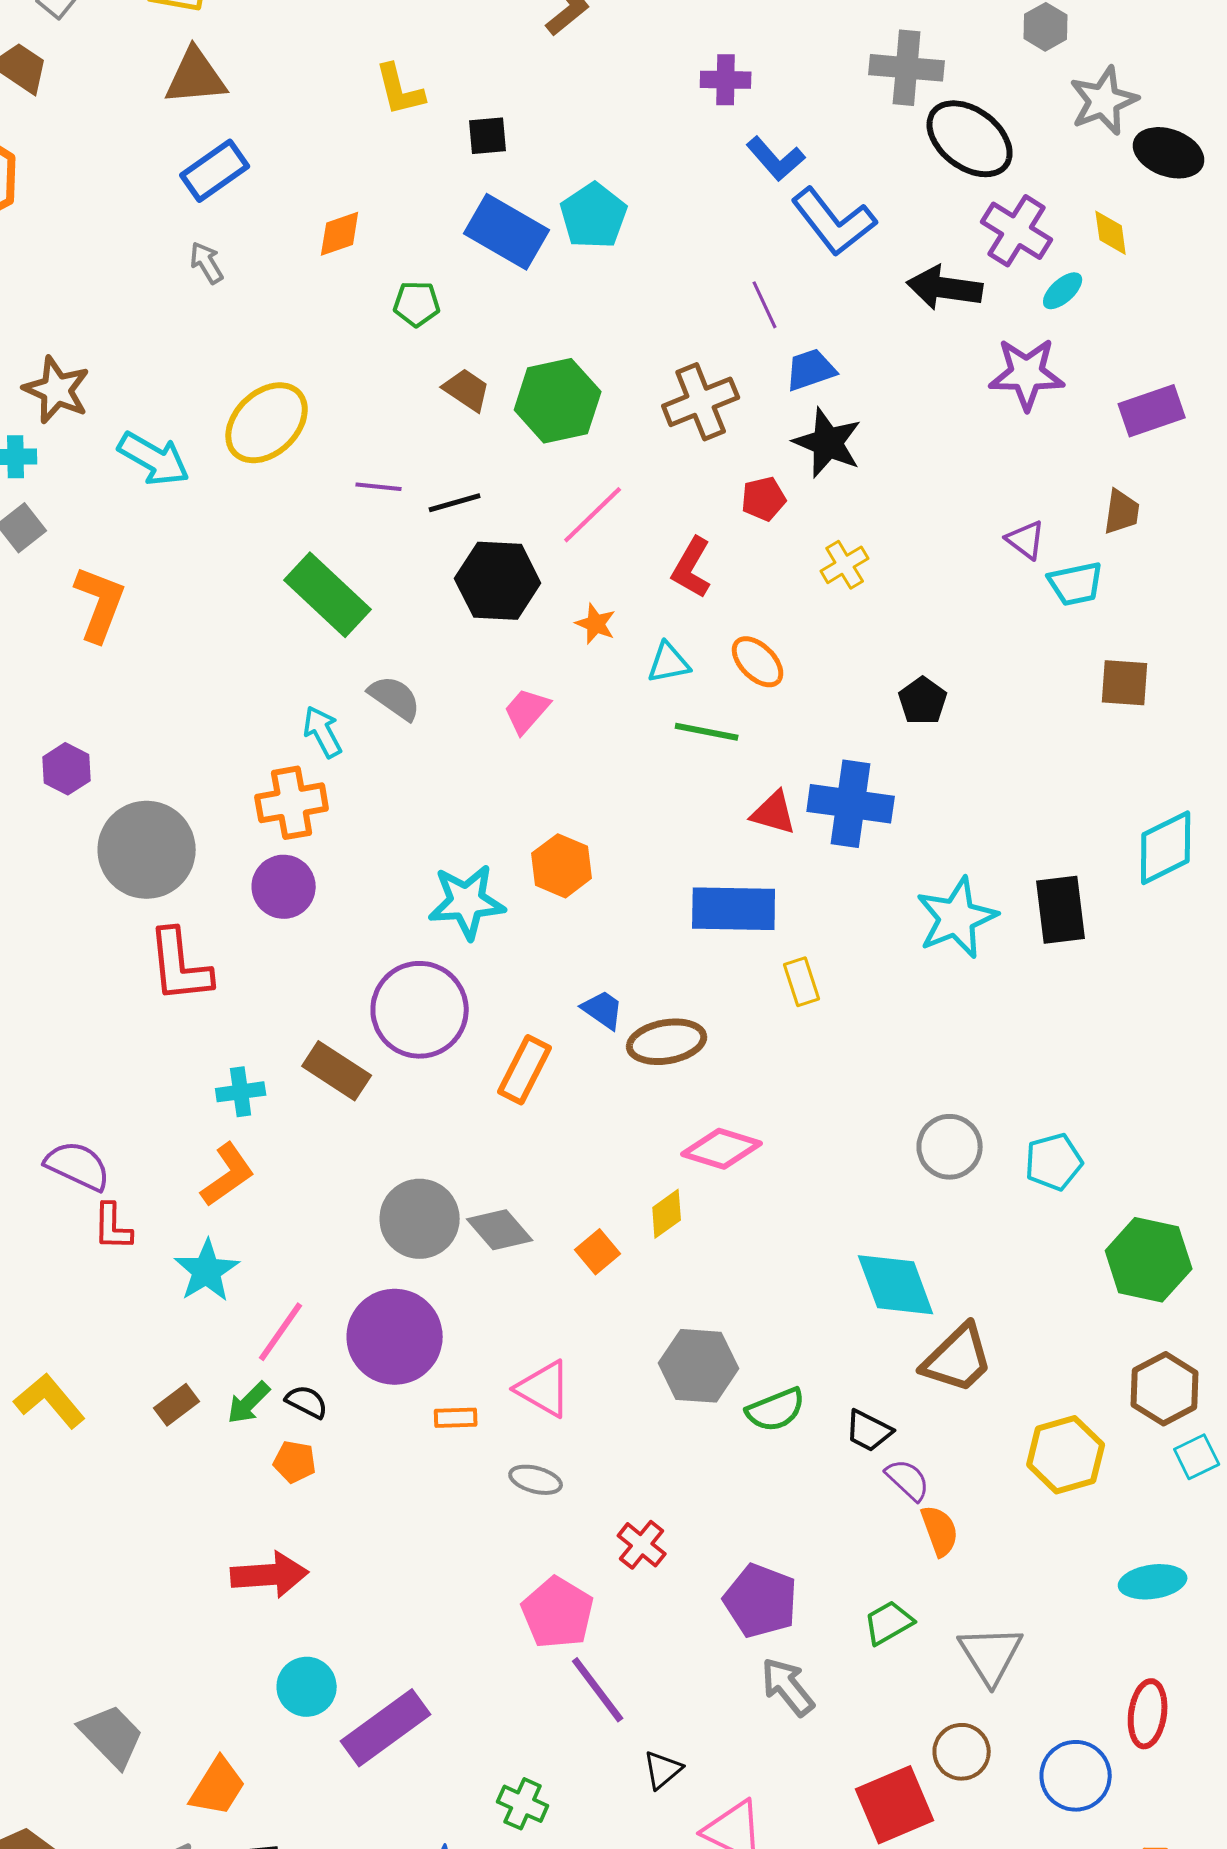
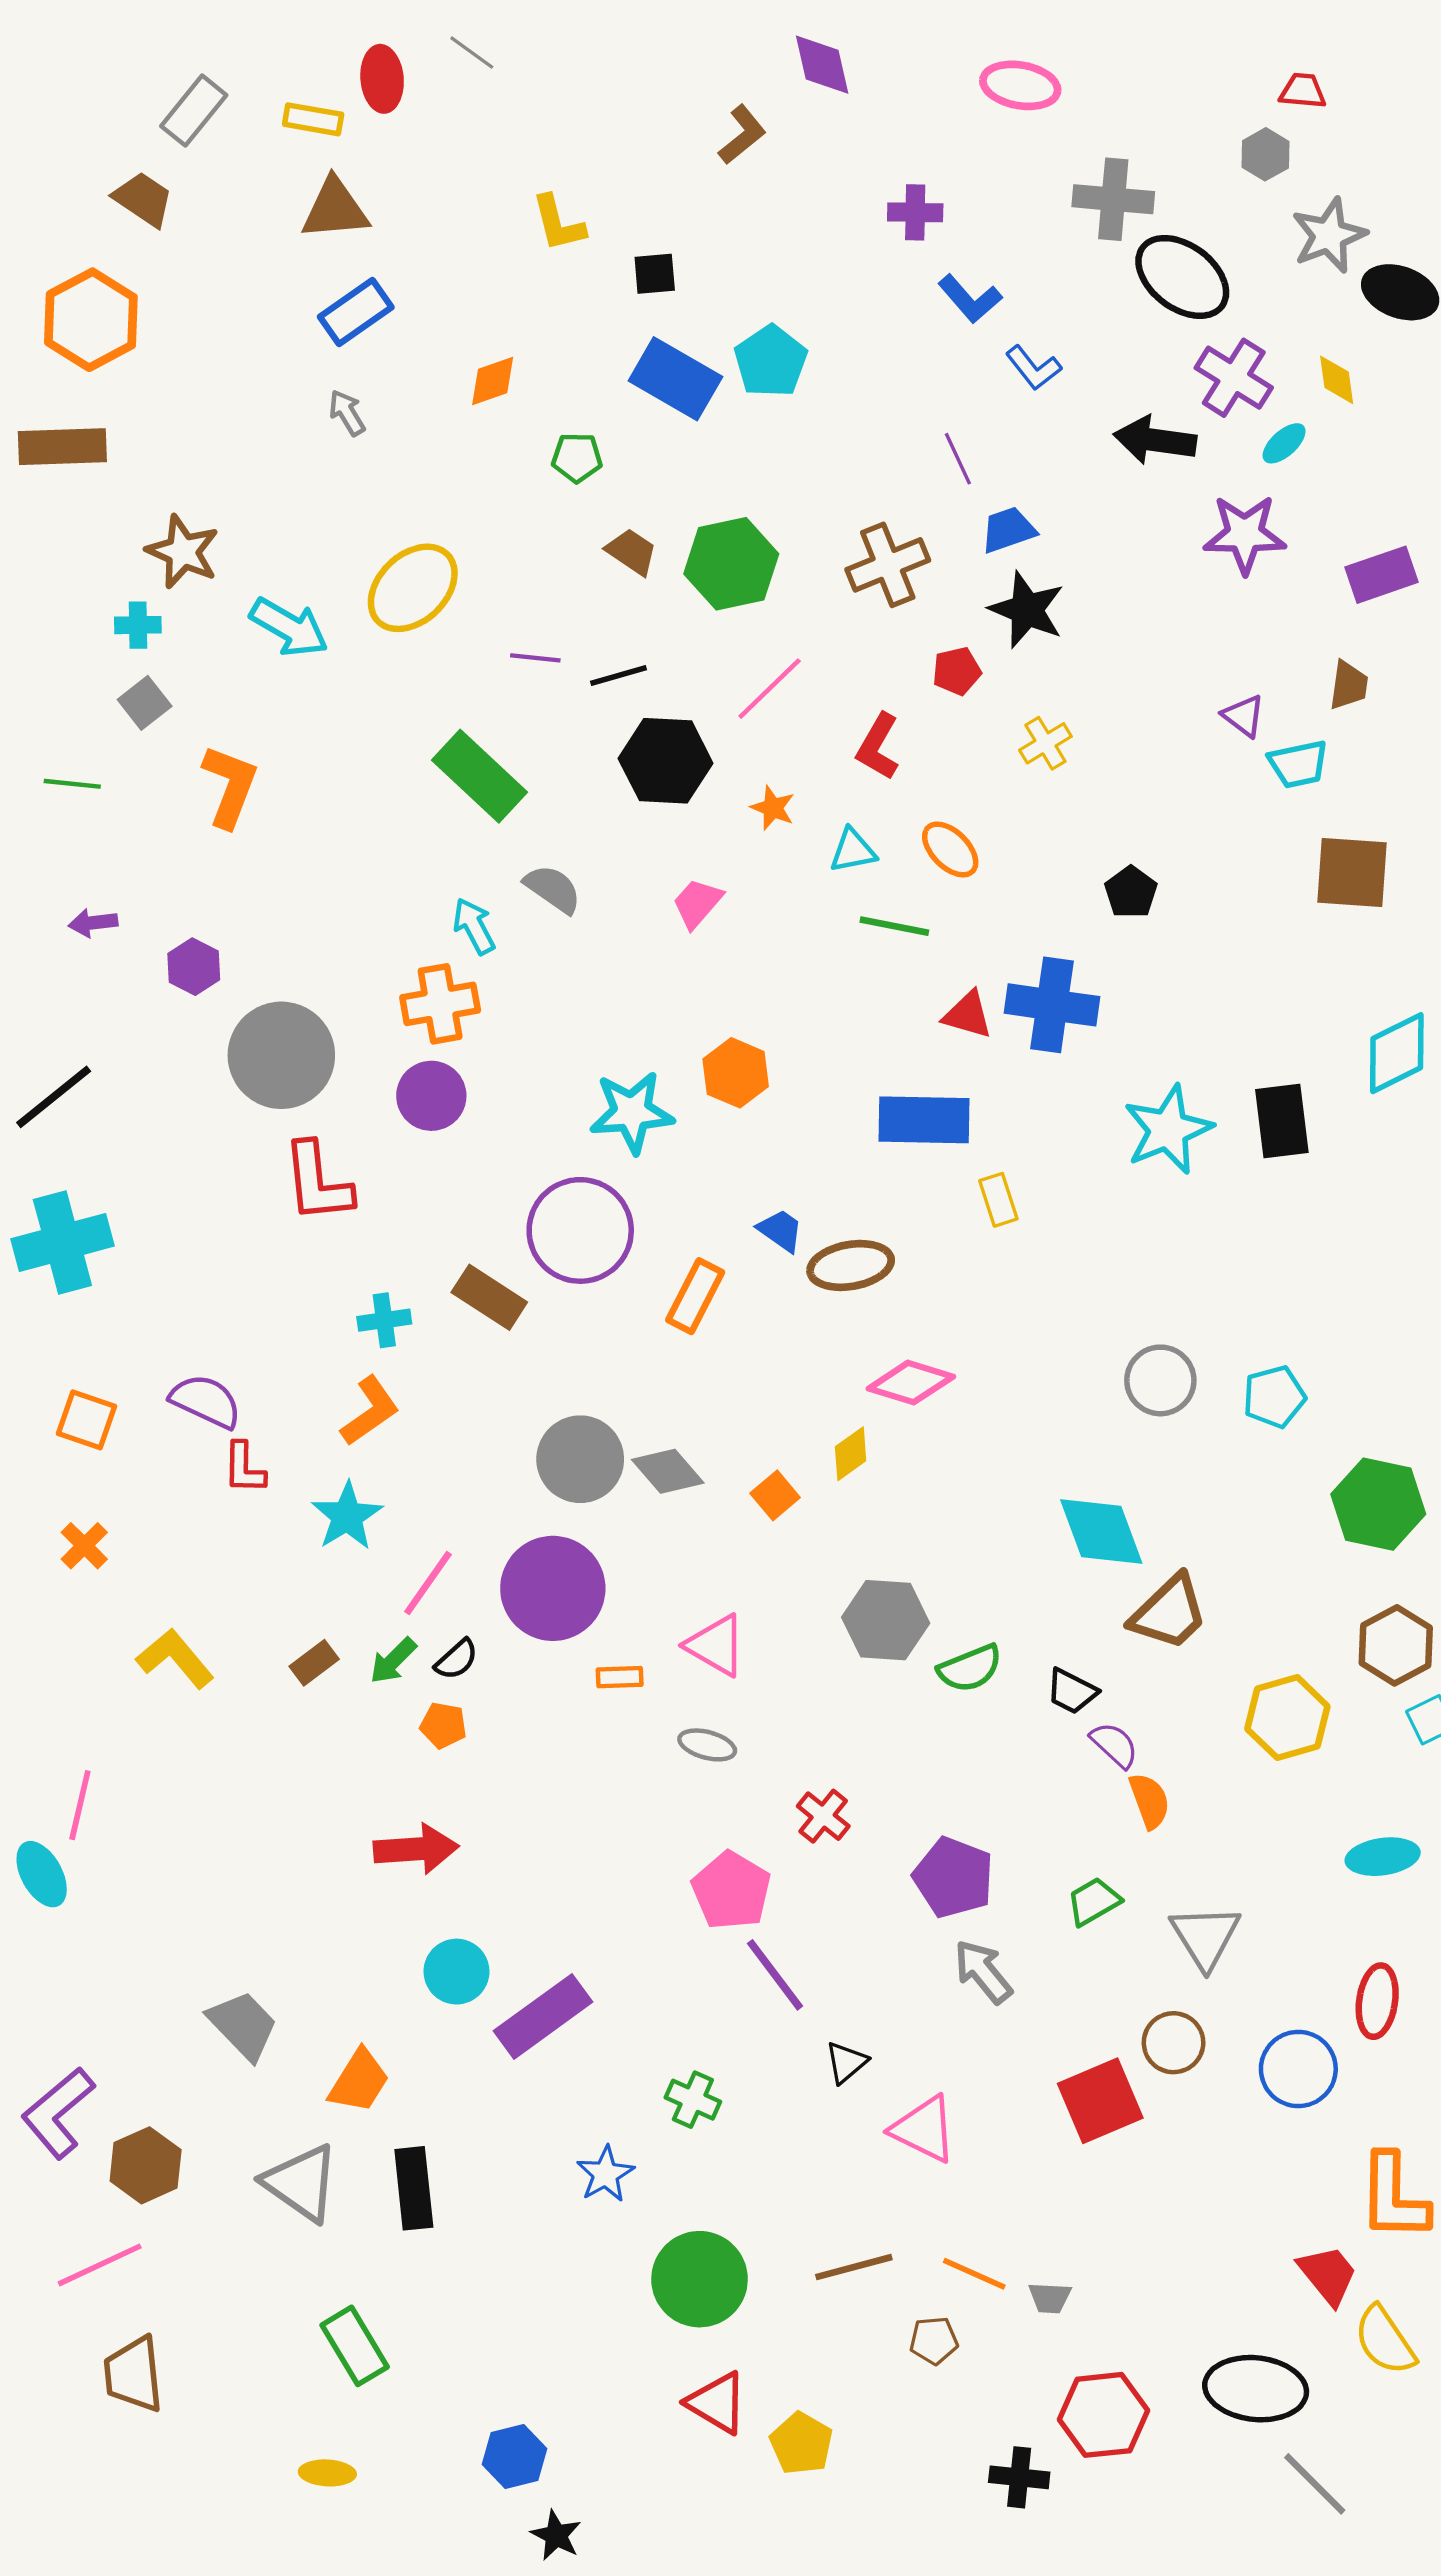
blue L-shape: (834, 222) -> (1033, 368), size x0.6
brown square: (1125, 683) -> (1352, 872), size x1.4
black semicircle: (307, 1402) -> (456, 1660), turned 111

